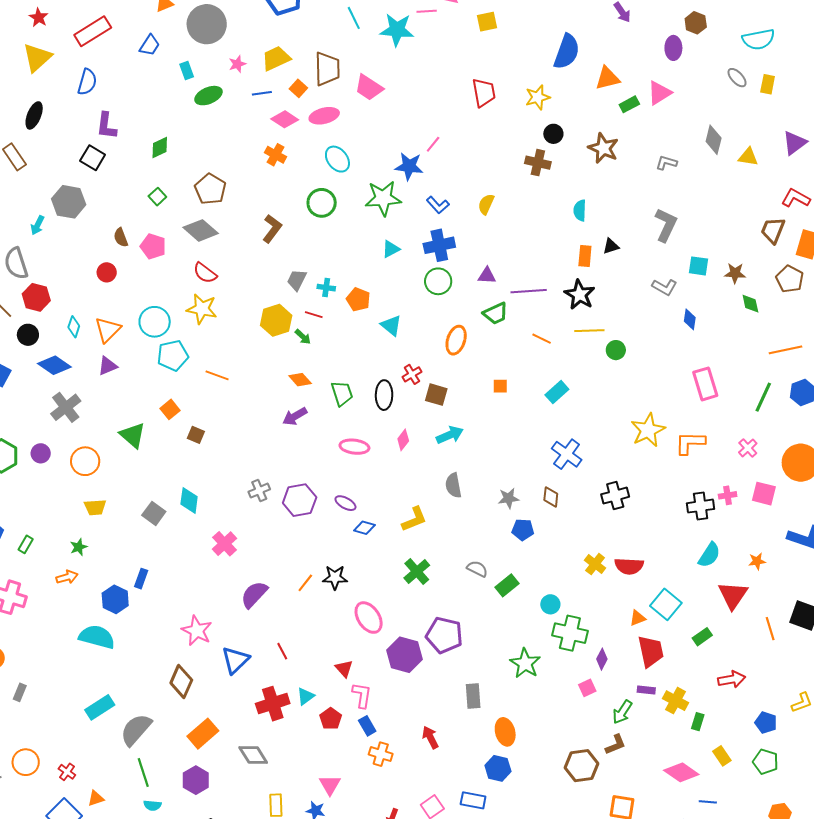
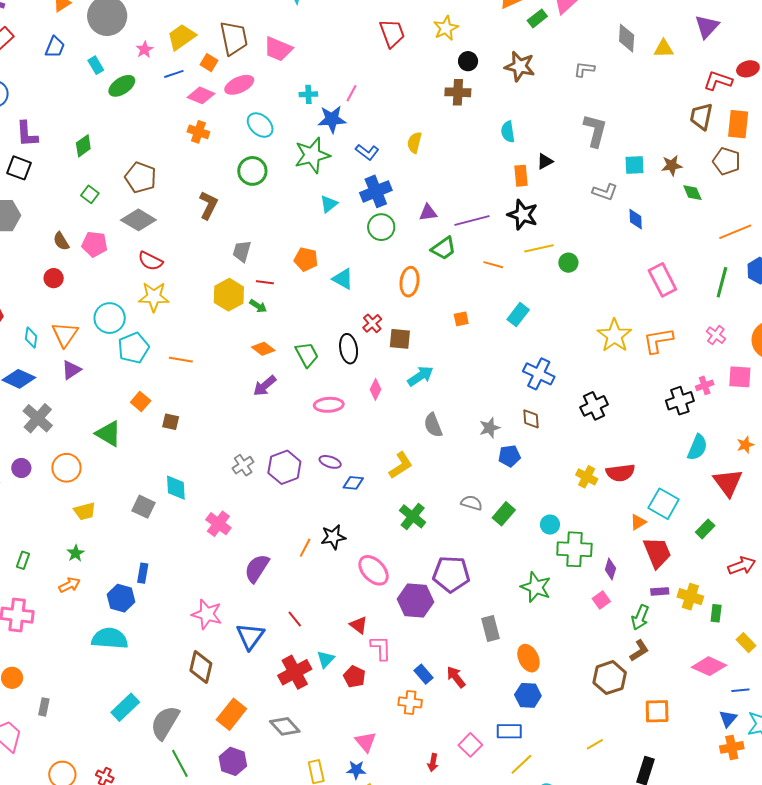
cyan cross: (326, 288) -> (308, 94), moved
blue rectangle: (367, 726) -> (423, 674), moved

